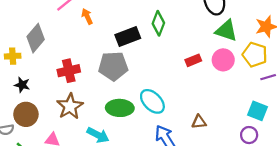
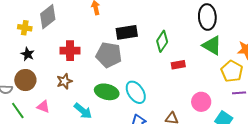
green diamond: (158, 23) -> (162, 41), moved
pink circle: (223, 60) -> (201, 102), moved
brown star: (70, 106) -> (64, 81), size x0.7

